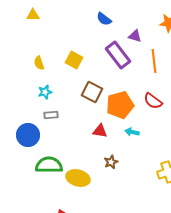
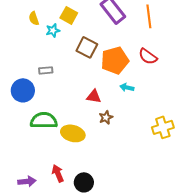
cyan star: (45, 92) -> (53, 30), moved
red triangle: (100, 131) -> (94, 96), moved

